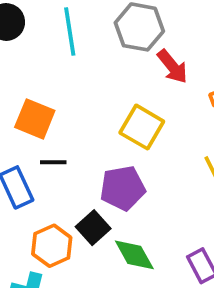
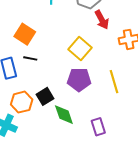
purple pentagon: (123, 188) -> (79, 80), moved

